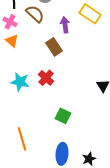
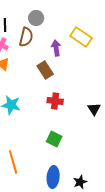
brown semicircle: (35, 14) -> (26, 37), turned 60
red cross: (46, 78) -> (55, 101), moved, turned -35

